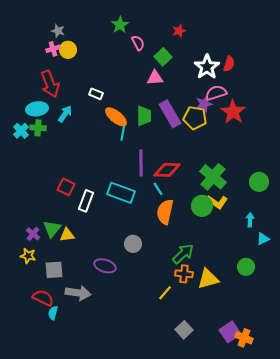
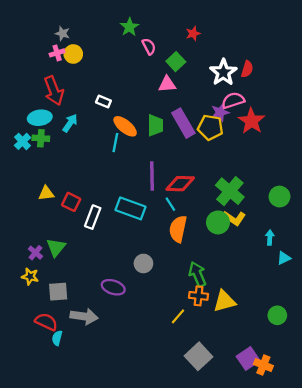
cyan line: (123, 132) -> (115, 143), moved
yellow triangle: (67, 235) -> (46, 193), moved
green arrow: (183, 254) -> (197, 274), turned -70
green circle: (246, 267) -> (277, 315), moved
gray square: (184, 330) -> (199, 356), size x1.4

